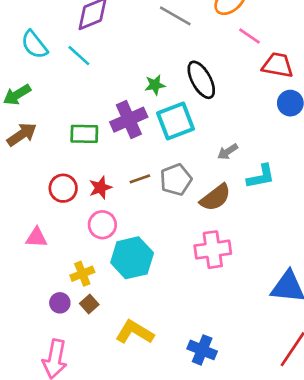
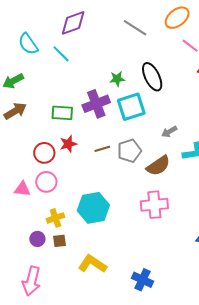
red star: (100, 188) -> (68, 144), moved
pink circle: (102, 225) -> (46, 182), moved
brown square: (89, 304) -> (59, 241), turned 32

